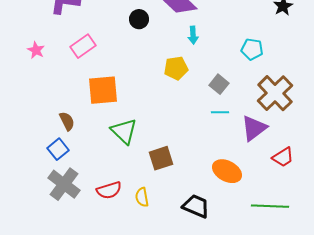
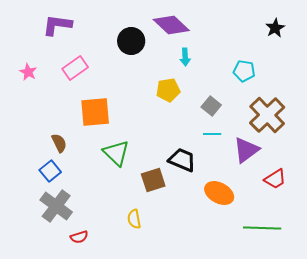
black circle: (139, 19) -> (131, 41), size x1.4
red semicircle: (109, 190) -> (79, 237), moved, size x0.7
black trapezoid: (196, 206) -> (182, 160), moved

